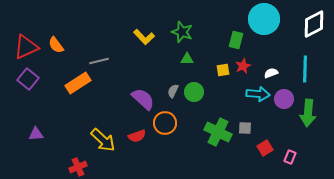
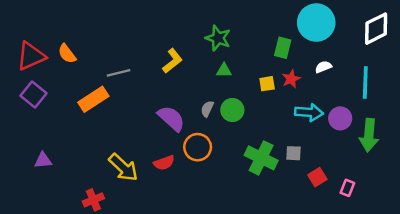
yellow L-shape: (144, 37) -> (172, 61), moved, turned -85
white semicircle: (271, 73) -> (323, 67), moved

